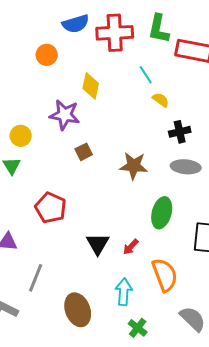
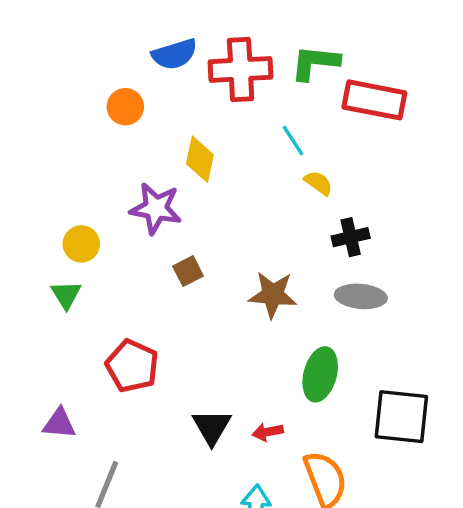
green L-shape: (159, 29) -> (315, 63), turned 84
red arrow: (131, 247) -> (268, 432), turned 36

